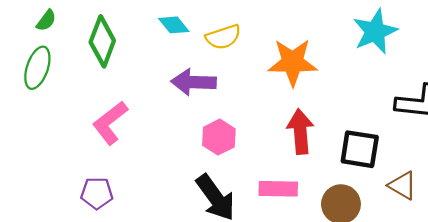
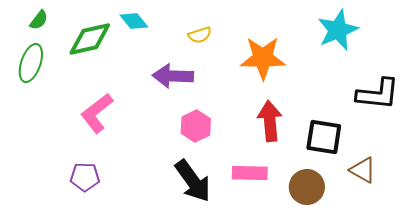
cyan diamond: (174, 25) -> (134, 21), moved
yellow semicircle: (223, 37) -> (200, 35), size x0.7
green diamond: (102, 41) -> (90, 39), turned 57

